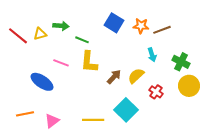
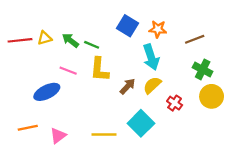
green arrow: (61, 26) -> (70, 40), moved, turned -147
brown line: (162, 30) -> (195, 39), moved
red line: (18, 36) -> (20, 40), turned -45
cyan arrow: (152, 55) -> (151, 57), moved, size x1.6
blue ellipse: (42, 82) -> (47, 92), turned -60

